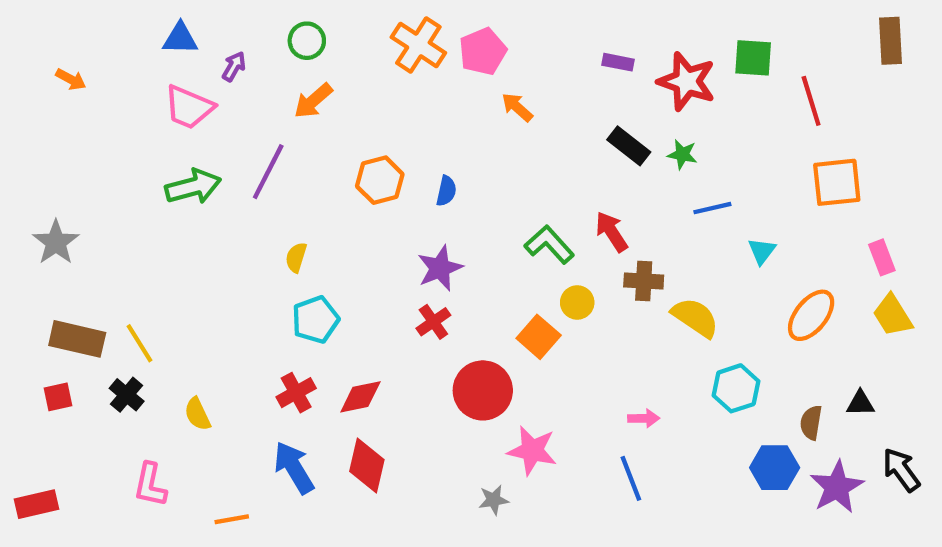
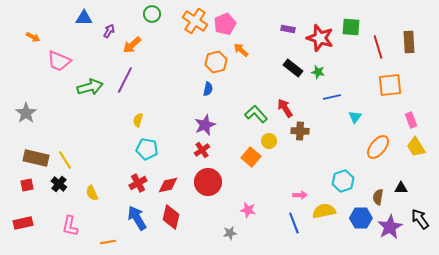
green circle: (307, 41) -> (152, 14), moved
brown rectangle: (890, 41) -> (409, 42), moved
orange arrow: (313, 101) -> (132, 45), moved
pink trapezoid: (189, 107) -> (59, 61), moved
orange hexagon: (380, 180) -> (216, 62), moved
yellow semicircle: (695, 317) -> (324, 211), moved, turned -45
cyan pentagon: (315, 320) -> (147, 149), turned 30
red circle: (483, 390) -> (208, 182), moved
pink star: (532, 451) -> (248, 210), size x0.7
red rectangle: (36, 504) -> (23, 223), moved

